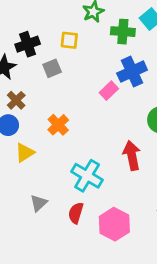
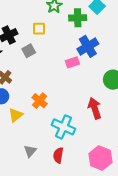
pink rectangle: (109, 91) -> (72, 62), turned 32
orange cross: (58, 125) -> (40, 101), moved
pink hexagon: (114, 224) -> (100, 158), moved

